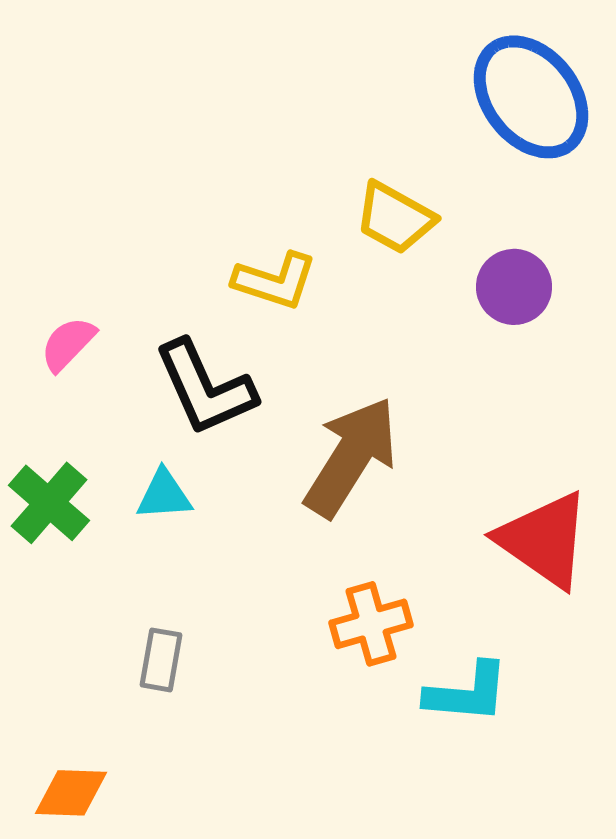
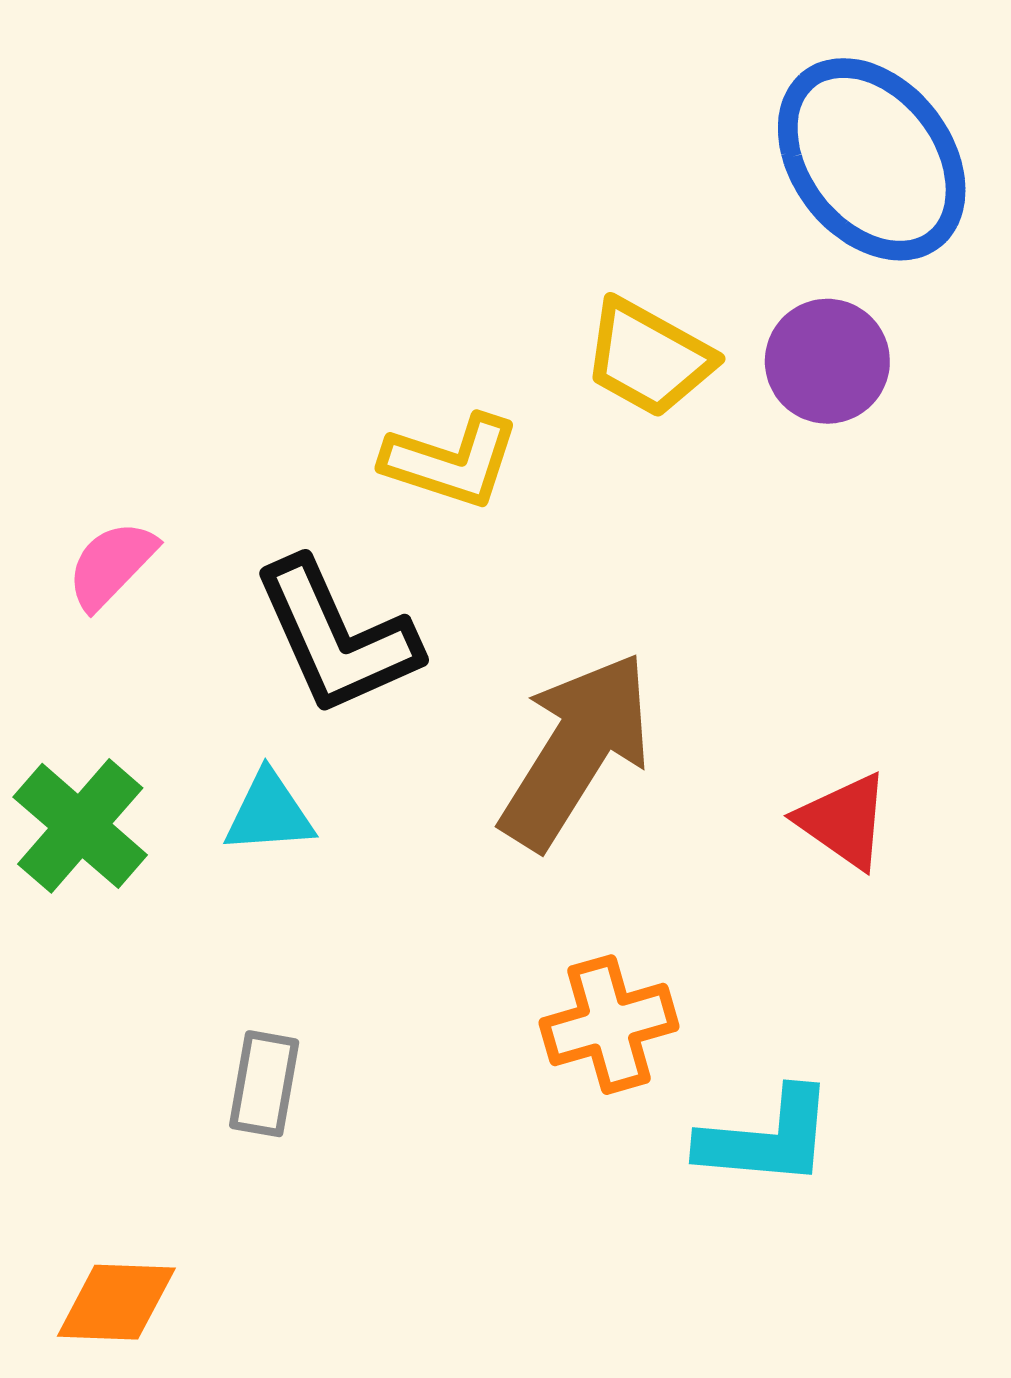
purple circle: (514, 287) -> (827, 361), moved
red triangle: (544, 540) -> (844, 821), moved, size x0.6

